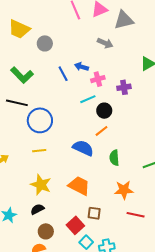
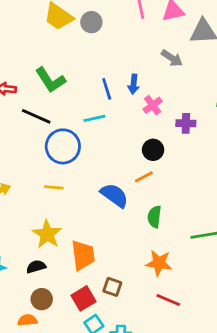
gray circle: (45, 43) -> (91, 22), moved
blue arrow: (81, 67) -> (134, 84), turned -112
pink cross: (98, 79) -> (153, 105), turned -32
cyan line: (88, 99) -> (94, 118), moved
orange trapezoid: (79, 186) -> (83, 255), moved, turned 45

